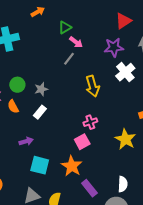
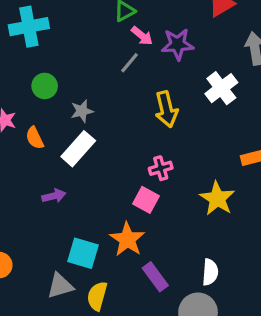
purple star: (114, 47) -> (178, 44), moved
green circle: (17, 85) -> (45, 86), moved
white rectangle: (40, 112) -> (78, 149), size x1.5
pink square: (82, 142) -> (146, 200), turned -35
cyan square: (40, 165) -> (83, 253), moved

